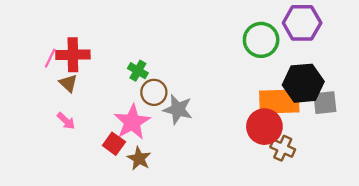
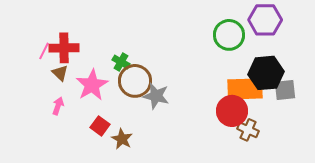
brown circle: (154, 92) -> (135, 81), size x1.4
pink arrow: (66, 121) -> (58, 106), turned -114
pink star: (132, 122) -> (92, 85), moved

